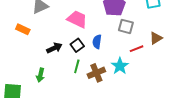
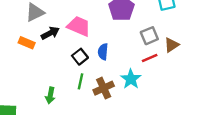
gray square: (126, 26) -> (149, 36), moved, turned -35
orange rectangle: (23, 29) -> (27, 43), moved
black arrow: (54, 48) -> (50, 33), moved
green arrow: (40, 75) -> (50, 95), moved

